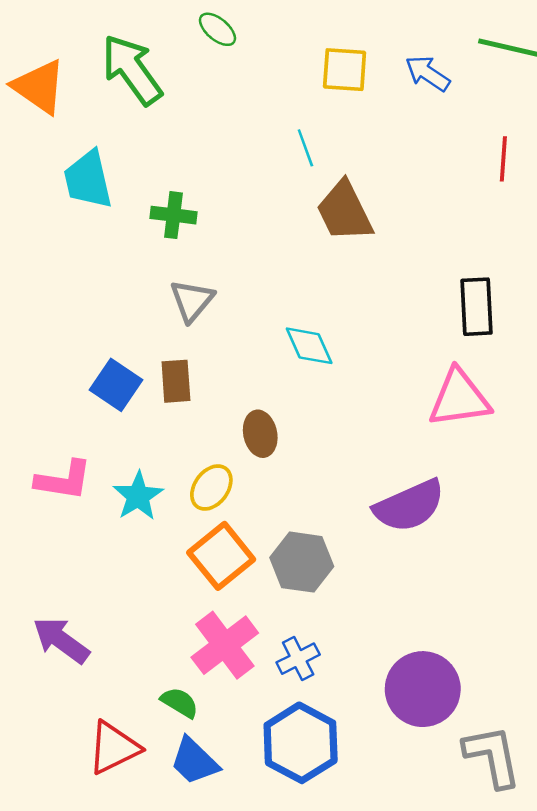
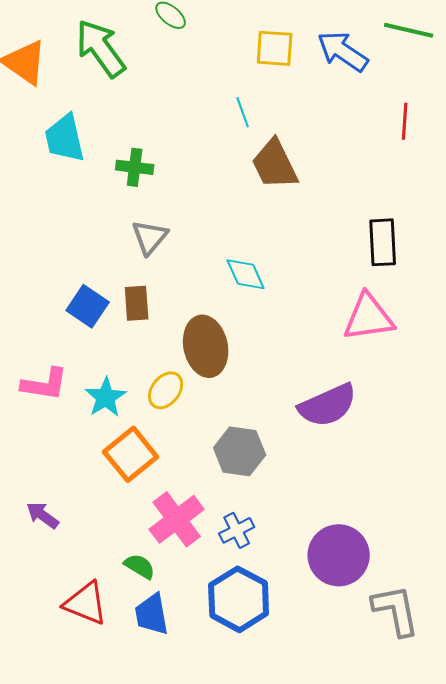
blue arrow: (428, 73) -> (343, 51), size x1.4
brown ellipse: (260, 434) -> (206, 346), size x1.6
orange square: (221, 556) -> (131, 454), moved
purple arrow: (61, 640) -> (43, 515), size x0.7
red triangle: (114, 748) -> (86, 603), turned 48
blue trapezoid: (194, 761) -> (152, 614), turned 36

